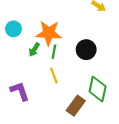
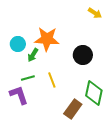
cyan circle: (13, 29) -> (18, 44), moved
green line: (54, 52) -> (28, 78), moved, turned 64

